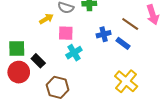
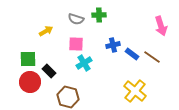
yellow arrow: (46, 19) -> (46, 31), moved
brown line: (130, 24) -> (152, 57), moved

